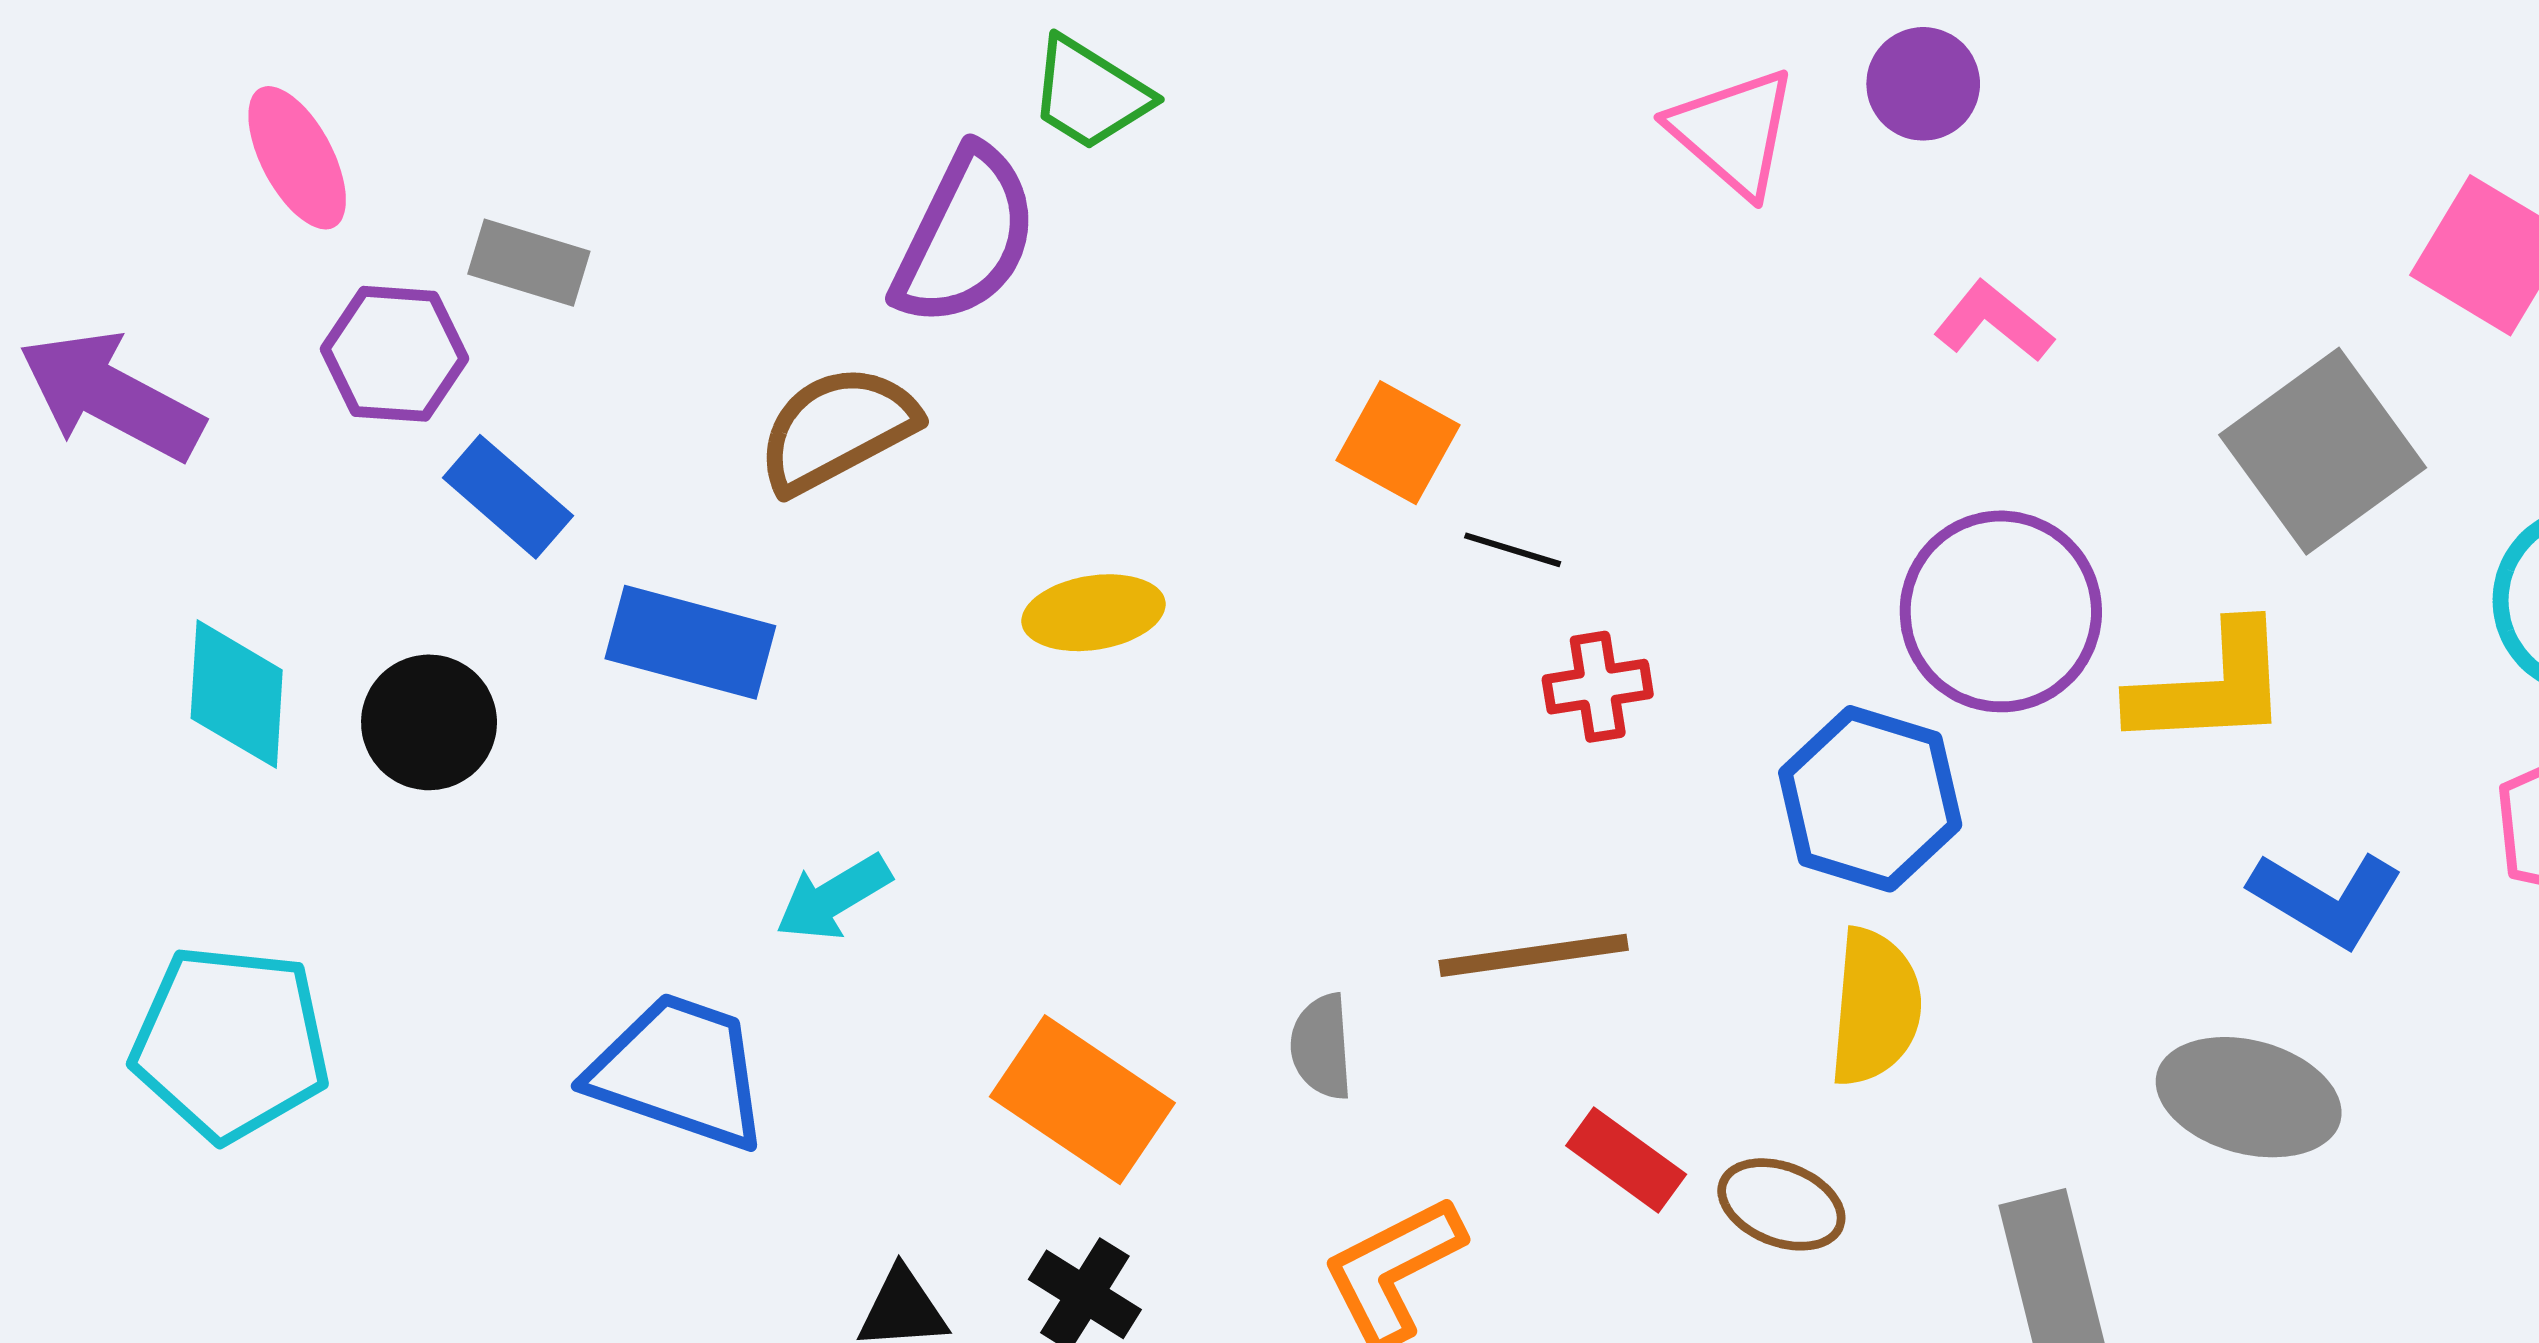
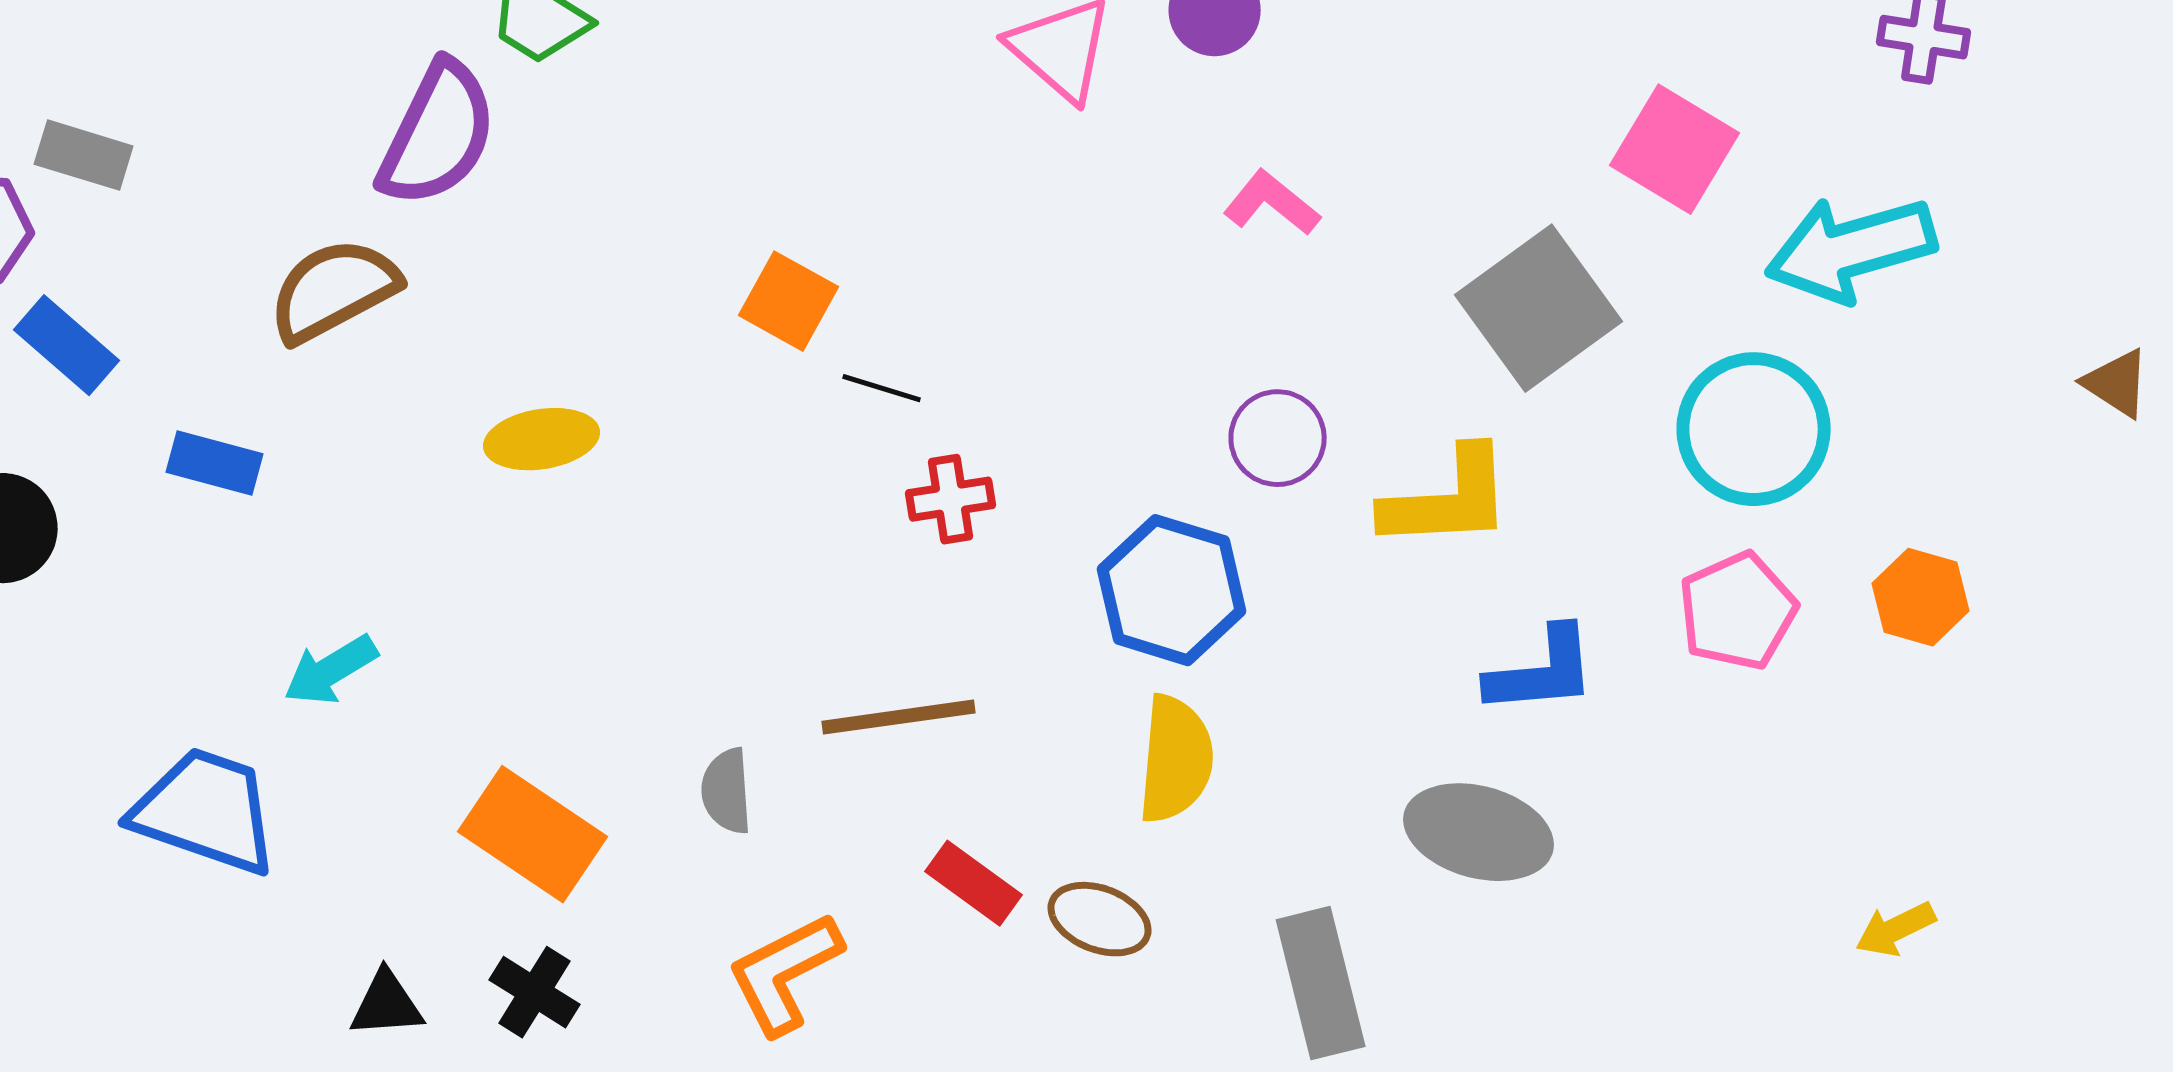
purple circle: (2001, 611) -> (1278, 438), size x0.6
blue rectangle: (690, 642) -> (215, 463), size x0.7
blue L-shape: (2326, 899) -> (1542, 671), turned -36

